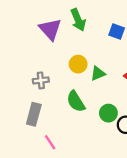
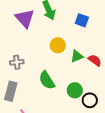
yellow circle: (78, 64) -> (58, 45), moved
green triangle: (98, 73) -> (77, 56), moved

